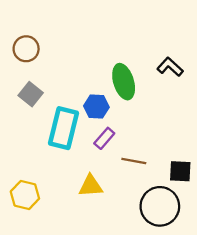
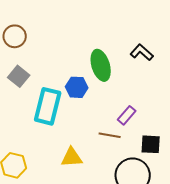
purple rectangle: (104, 138) -> (127, 115), moved

